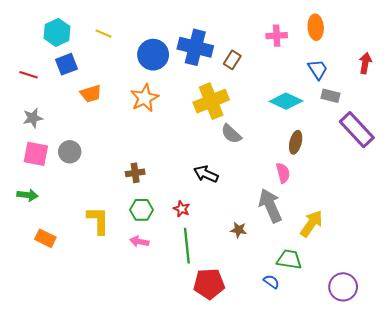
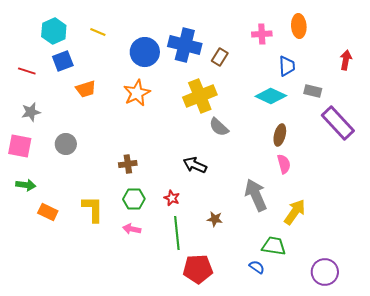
blue trapezoid: (318, 69) -> (287, 66), moved, turned 30
pink square: (36, 154) -> (20, 146), moved
pink semicircle: (283, 173) -> (284, 164), moved
brown star: (239, 230) -> (215, 219), moved
orange rectangle: (45, 238) -> (48, 212), moved

